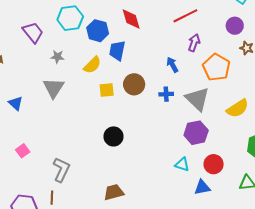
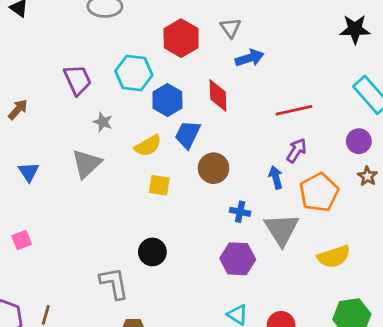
blue arrow: (172, 65) -> (276, 177), moved
brown circle: (134, 84) -> (214, 168), moved
purple hexagon: (196, 133) -> (238, 259), moved
gray L-shape: (61, 170) -> (114, 283), moved, turned -50

